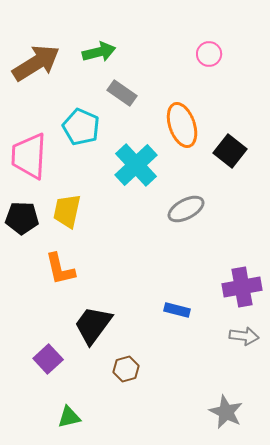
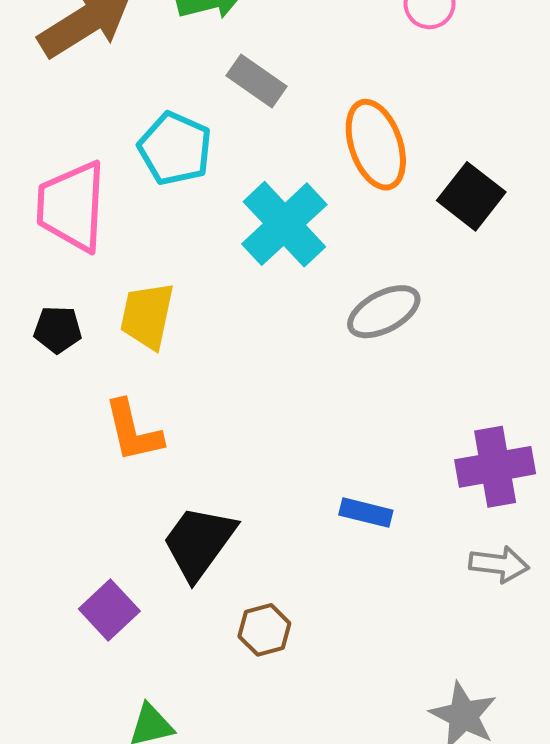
black pentagon: (22, 218) -> (58, 330), size x0.7

